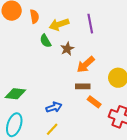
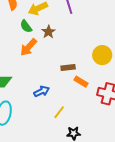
orange arrow: (86, 64) -> (28, 47), moved
yellow line: (52, 129) -> (59, 112), moved

